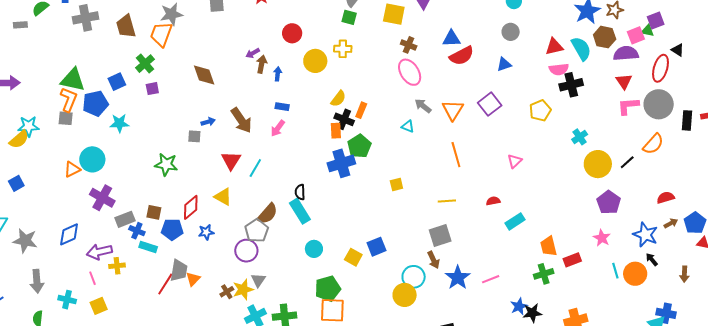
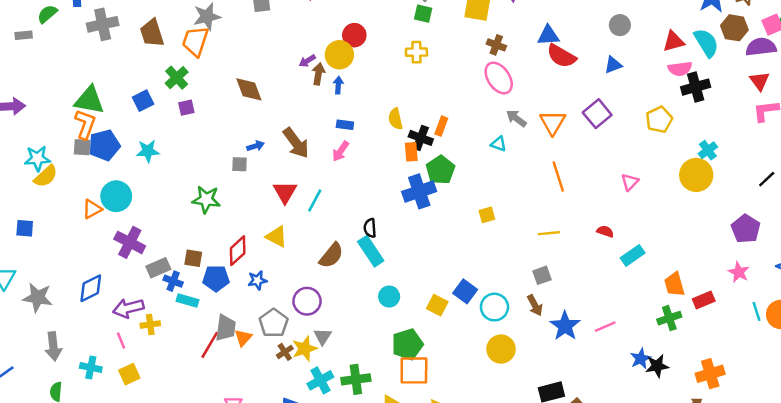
red semicircle: (462, 56) -> (561, 56), turned 60
yellow circle: (315, 61) -> (339, 55), moved
yellow semicircle: (338, 99) -> (395, 119), moved, turned 132
blue pentagon: (95, 103) -> (104, 145), moved
yellow semicircle: (19, 139) -> (46, 176), moved
yellow circle: (598, 164) -> (696, 175), moved
blue square: (16, 183) -> (25, 228), turned 35
red semicircle: (493, 201) -> (605, 231), turned 32
gray pentagon: (257, 231) -> (274, 323), moved
gray square: (440, 235) -> (542, 275), size x0.7
blue square: (377, 247) -> (465, 291), turned -30
cyan circle: (414, 277) -> (494, 307), moved

